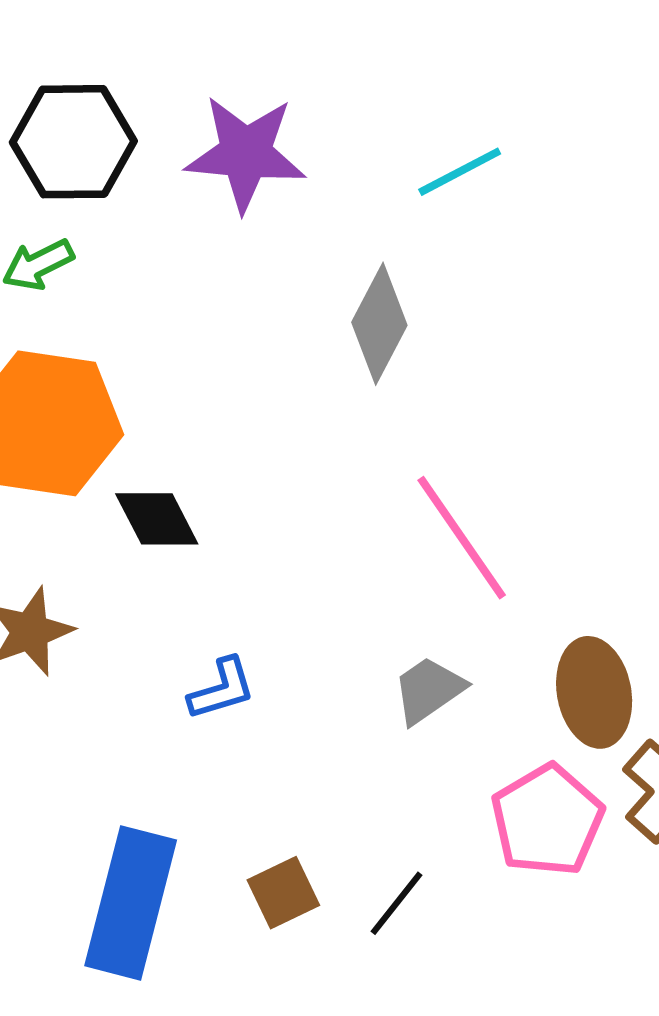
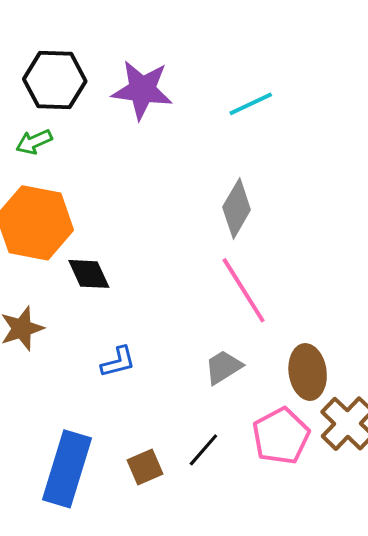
gray diamond: (379, 324) -> (237, 208), moved
black line: (396, 903) -> (203, 450), moved

